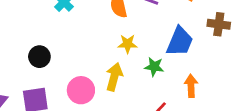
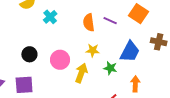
pink circle: (81, 90) -> (60, 60), moved

